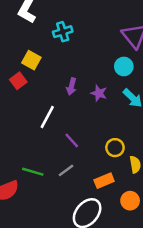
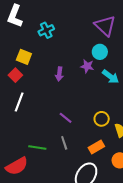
purple star: (99, 93) -> (87, 66), moved
white line: (47, 117) -> (19, 102), moved
gray line: (66, 170) -> (64, 143), turned -64

